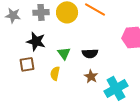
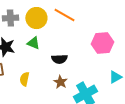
green triangle: (64, 53) -> (33, 43), moved, turned -32

